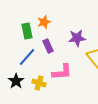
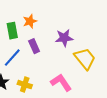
pink L-shape: (62, 72) -> (61, 82), moved, turned -120

